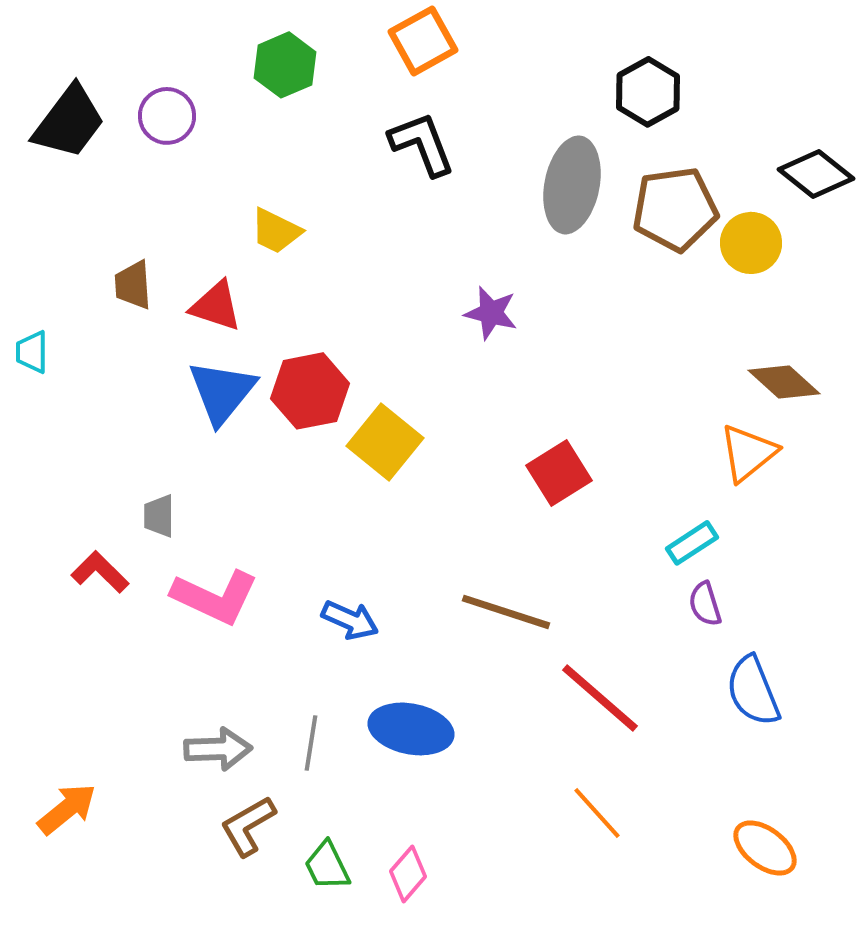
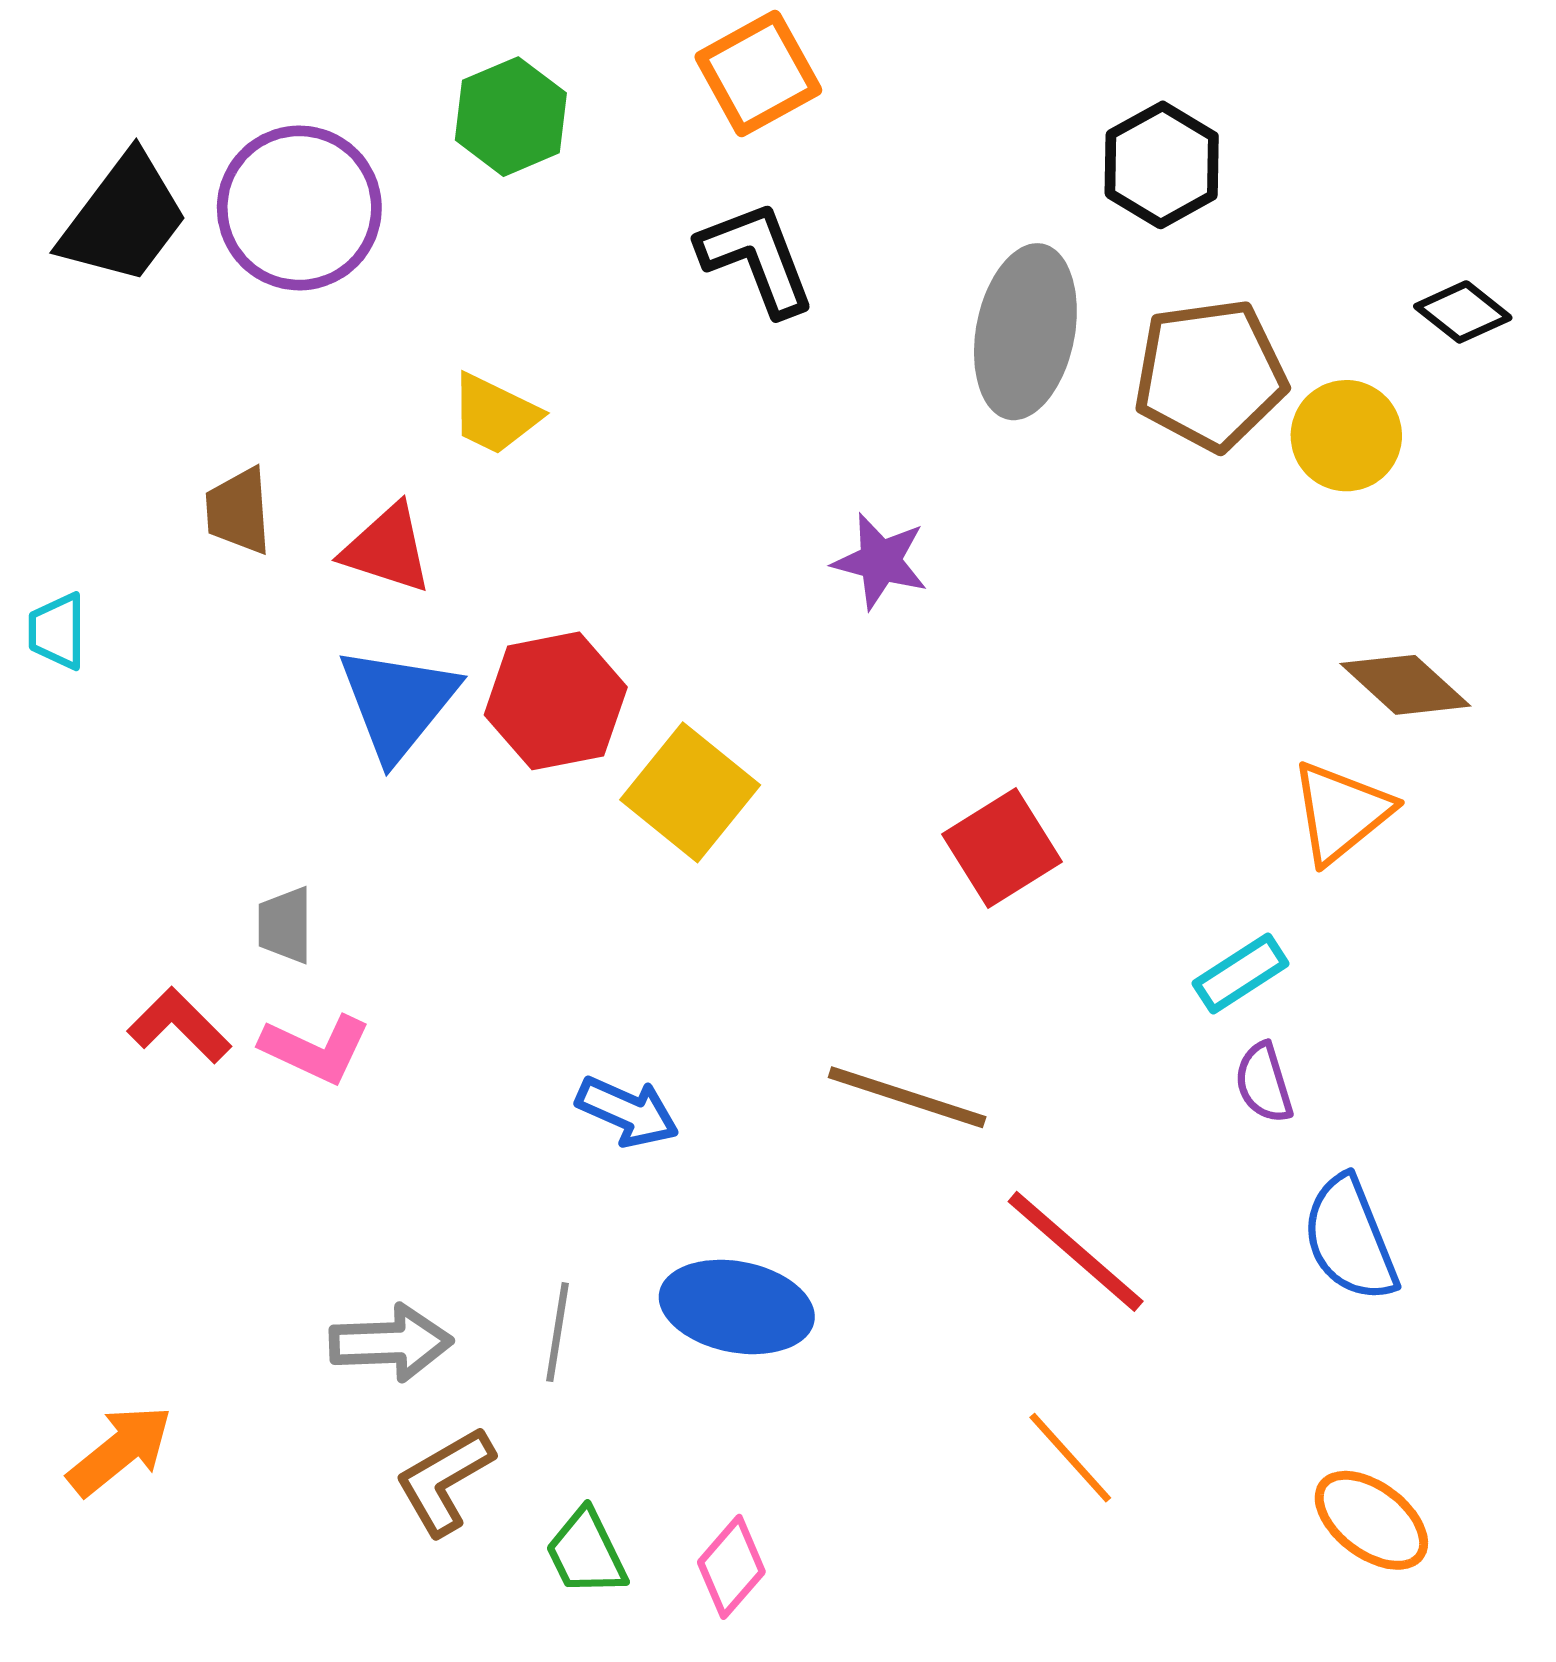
purple circle: (167, 116) -> (299, 208), size x1.6
black diamond: (816, 174) -> (1463, 312), size x0.7
pink L-shape: (215, 597) -> (315, 1049), moved, size x0.7

